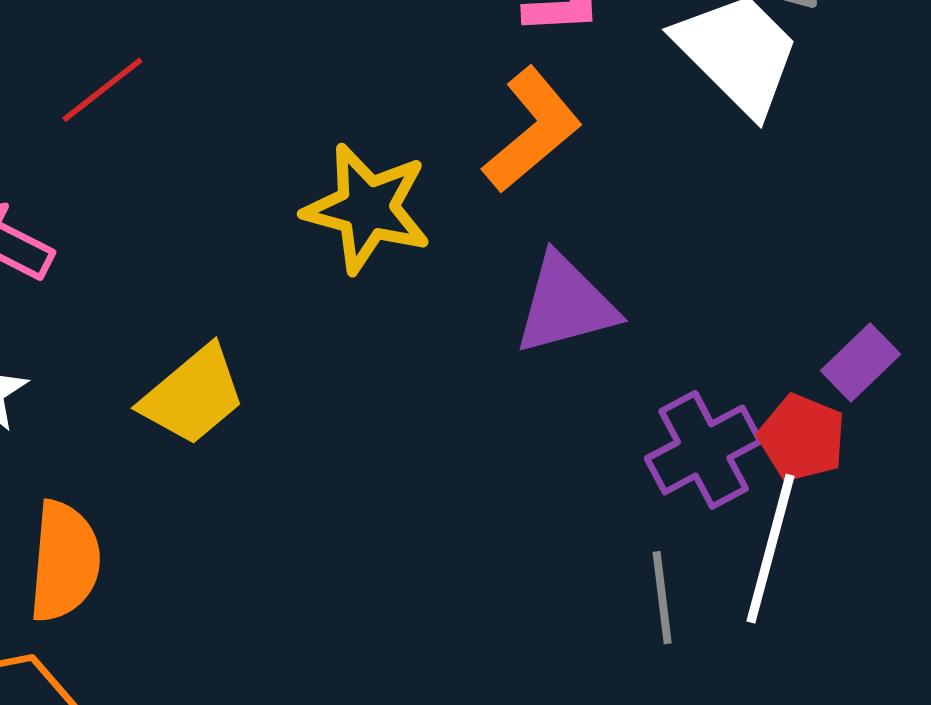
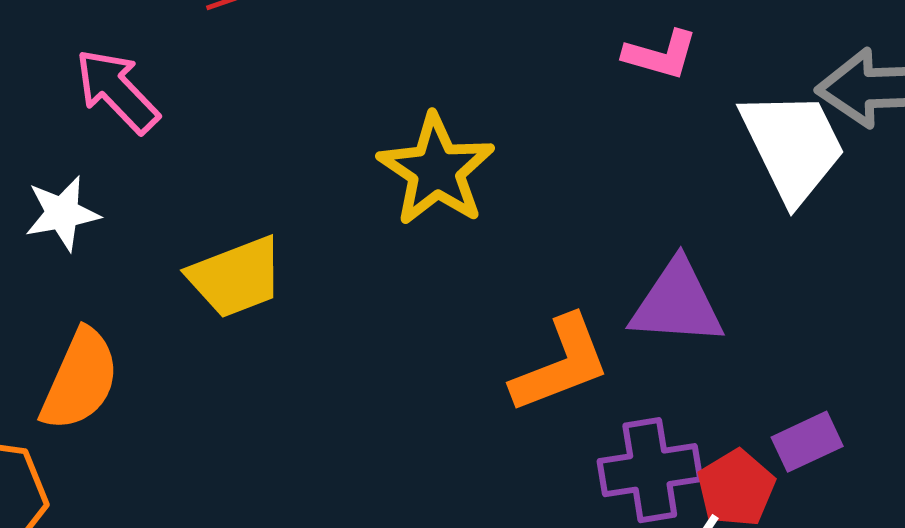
orange L-shape: (532, 130) -> (561, 364), moved
purple triangle: (566, 304) -> (677, 303), moved

